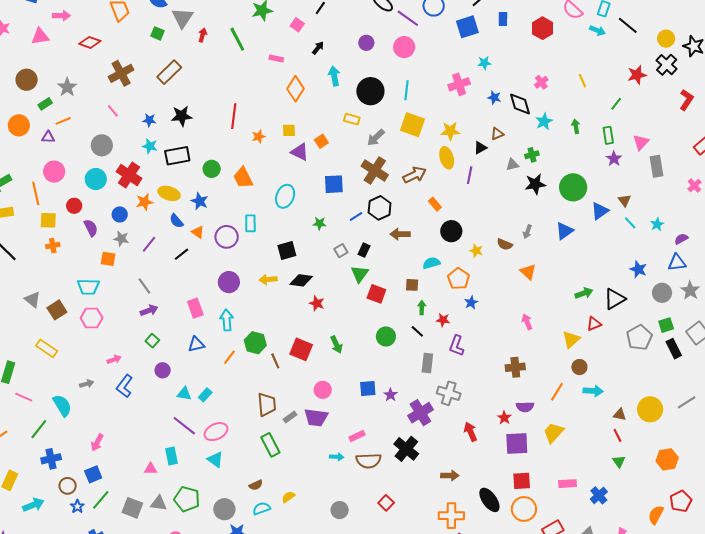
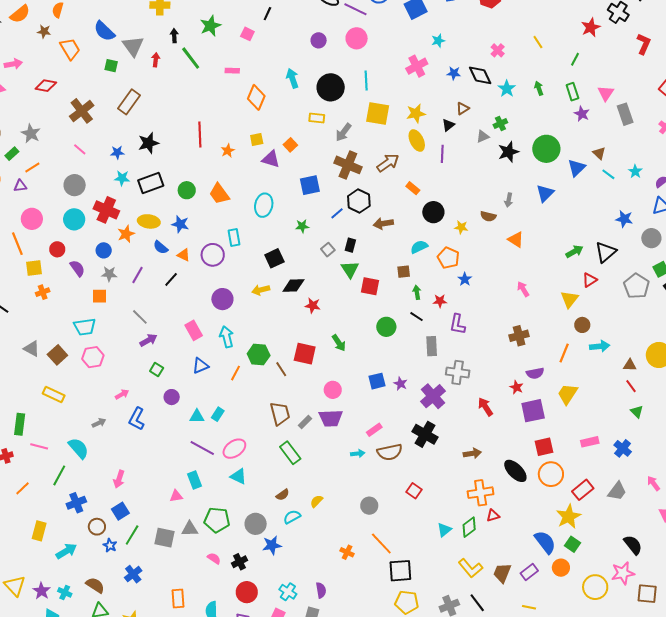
black arrow: (318, 48) -> (174, 36), moved, turned -32

